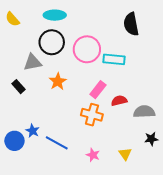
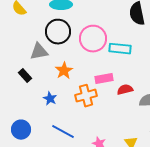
pink rectangle: (98, 90) -> (104, 79), turned 42
orange cross: (92, 115) -> (86, 96), moved, turned -30
blue star: (33, 131) -> (50, 99), moved

